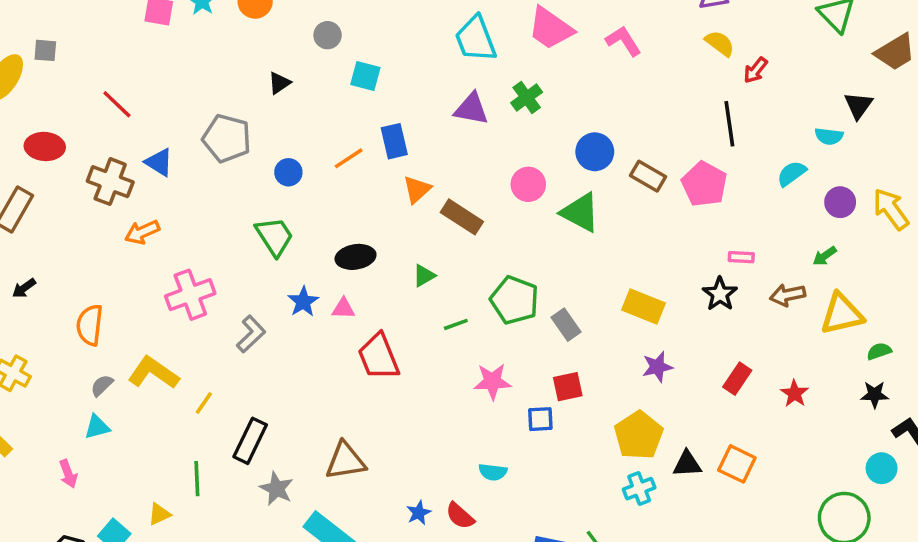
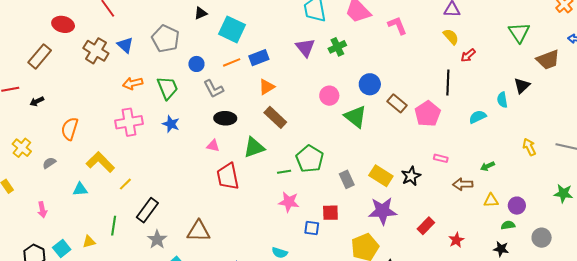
cyan square: (365, 76) -> (232, 29), moved, size x1.5
purple triangle: (471, 109) -> (305, 48), turned 30
cyan semicircle: (829, 136) -> (502, 100), turned 63
blue rectangle: (394, 141) -> (259, 58), turned 72
purple circle: (840, 202) -> (517, 206), moved
yellow arrow: (891, 209) -> (529, 147), size x0.7
brown rectangle: (462, 217) -> (275, 117), moved
orange arrow: (142, 232) -> (133, 83), moved
green trapezoid: (274, 236) -> (167, 88), moved
green triangle: (424, 276) -> (254, 147), moved, size x1.6
black star: (720, 294) -> (411, 176), moved
blue star: (303, 302) -> (171, 124), moved, turned -30
yellow triangle: (842, 314) -> (491, 200), size x0.6
green line: (456, 324) -> (284, 172), moved
gray rectangle: (566, 325) -> (347, 179), moved
gray L-shape: (251, 334) -> (213, 89), moved, turned 95
purple star: (657, 367) -> (383, 211), size x1.6
gray semicircle: (102, 385) -> (49, 163), moved
cyan triangle: (97, 427) -> (80, 189), moved

